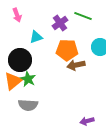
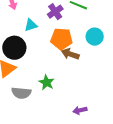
brown arrow: (76, 65) -> (70, 54), turned 30
green star: (28, 79) -> (47, 82), moved

